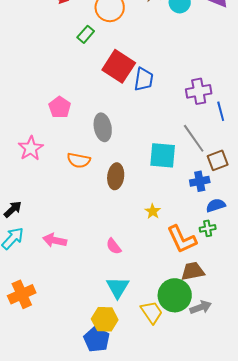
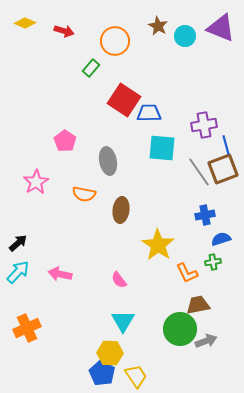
blue trapezoid: (144, 79) -> (149, 113), turned -100
cyan square: (163, 155) -> (162, 148), moved
brown square: (218, 160) -> (223, 169), moved, size x1.4
yellow star: (153, 211) -> (158, 245), size x2.0
orange L-shape: (182, 239) -> (187, 273), size x0.7
yellow trapezoid: (152, 312) -> (136, 376), moved

